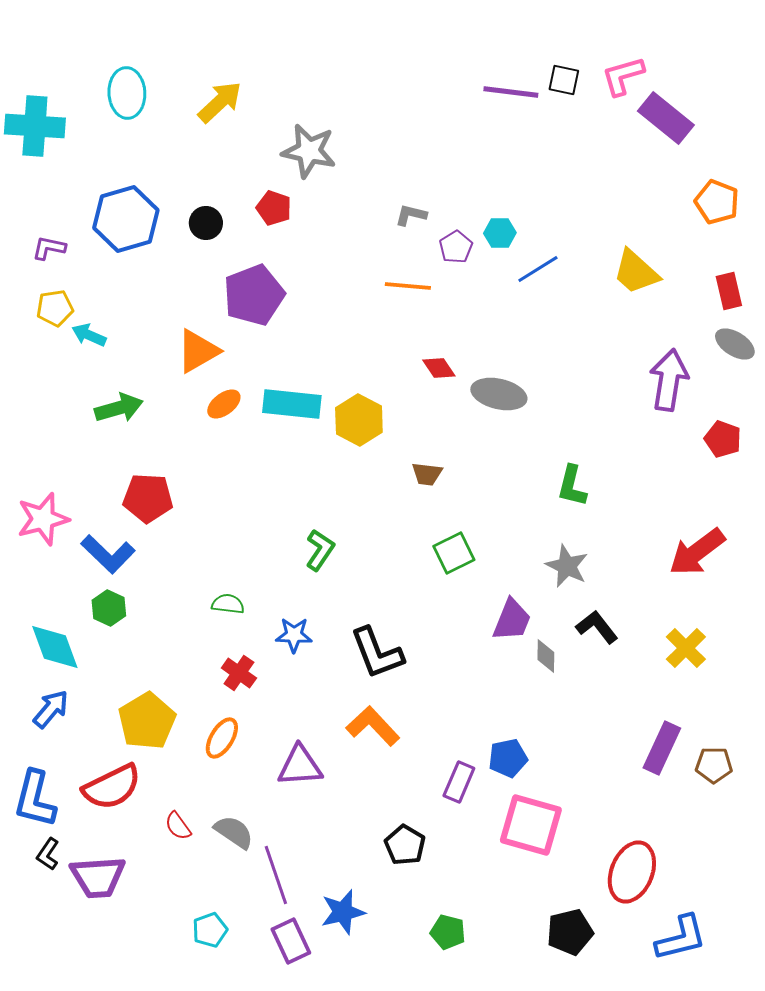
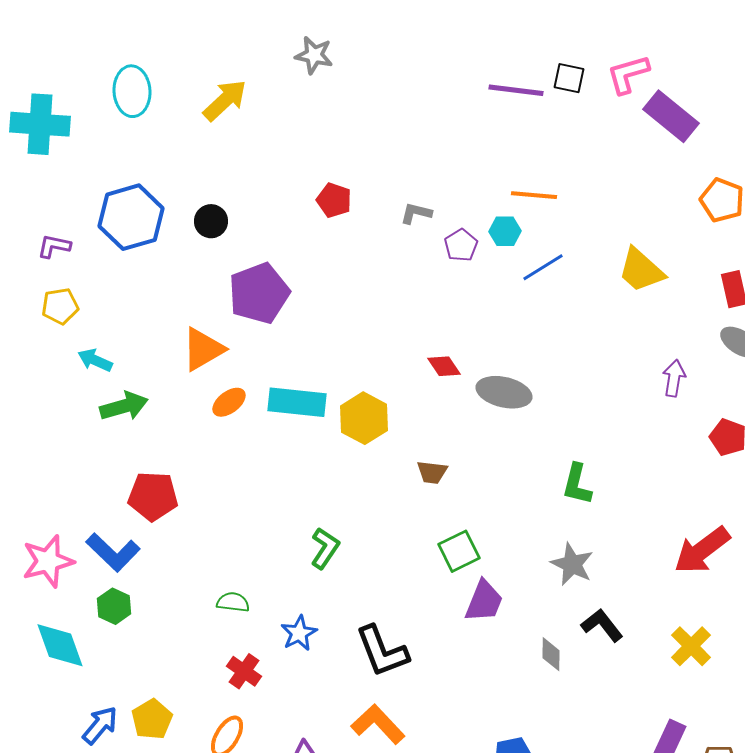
gray star: (309, 151) -> (314, 55), moved, size x0.7
red pentagon: (274, 208) -> (334, 200), moved
orange line: (408, 286) -> (534, 195), moved
cyan arrow: (89, 335) -> (95, 360), moved
purple arrow: (669, 380) -> (674, 378), size x0.6
pink star: (43, 519) -> (48, 561), moved
purple trapezoid: (512, 620) -> (484, 601), moved
blue star: (294, 635) -> (299, 633), turned -30
blue arrow: (51, 709) -> (100, 725), moved
yellow pentagon: (147, 721) -> (152, 719), size x0.7

